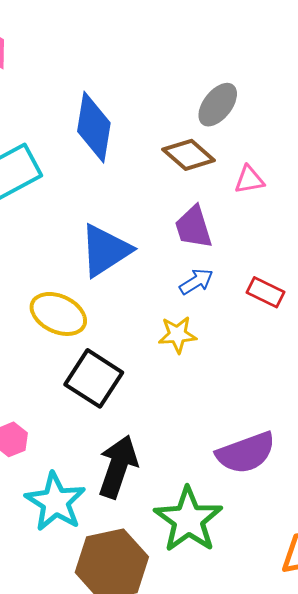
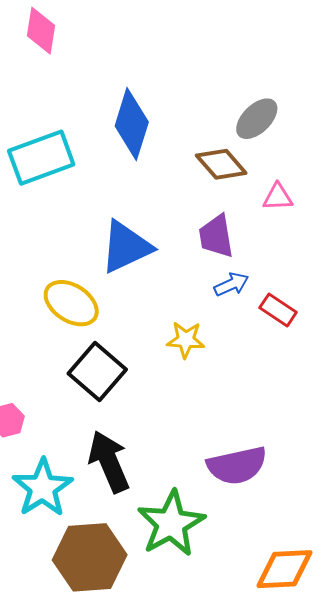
blue arrow: (196, 282) -> (231, 284), moved
black arrow: (118, 467) -> (109, 462), turned -50

